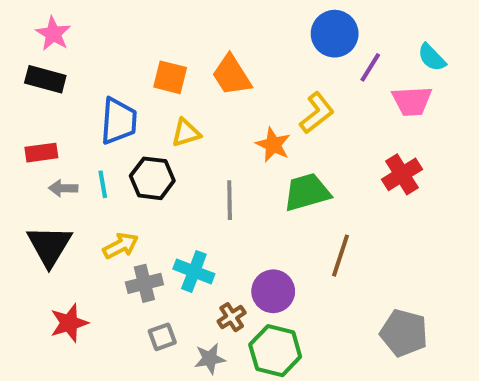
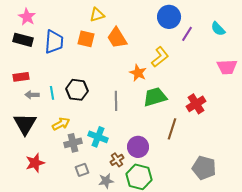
pink trapezoid: (412, 101) -> (227, 67), moved
blue trapezoid: (119, 121) -> (54, 42), moved
yellow triangle: (186, 133) -> (97, 15), moved
red cross: (402, 174) -> (196, 104), moved

